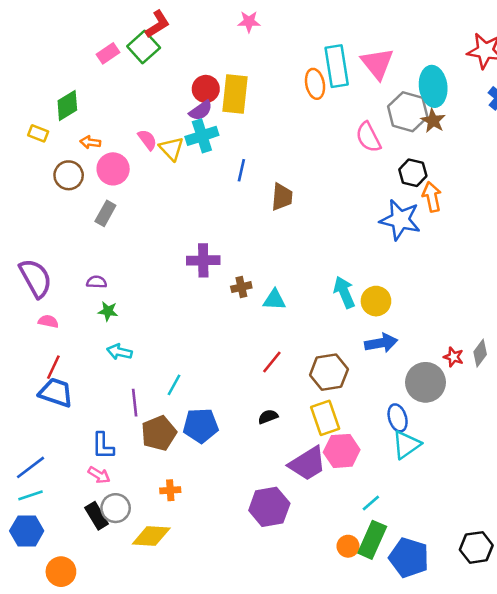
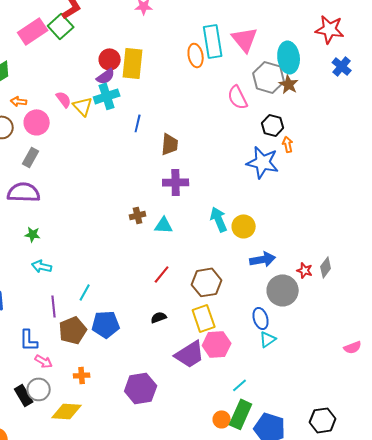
pink rectangle: (108, 53) -> (33, 31), size x1.6
orange arrow: (432, 197) -> (288, 144), size x0.7
purple cross: (203, 260) -> (176, 182), moved
purple semicircle: (97, 282) -> (24, 192), moved, size x2.0
blue arrow: (381, 343) -> (263, 259), moved
cyan triangle: (406, 445) -> (268, 339), size x0.7
pink arrow: (99, 475) -> (44, 361), moved
purple hexagon: (269, 507) -> (141, 388), moved

